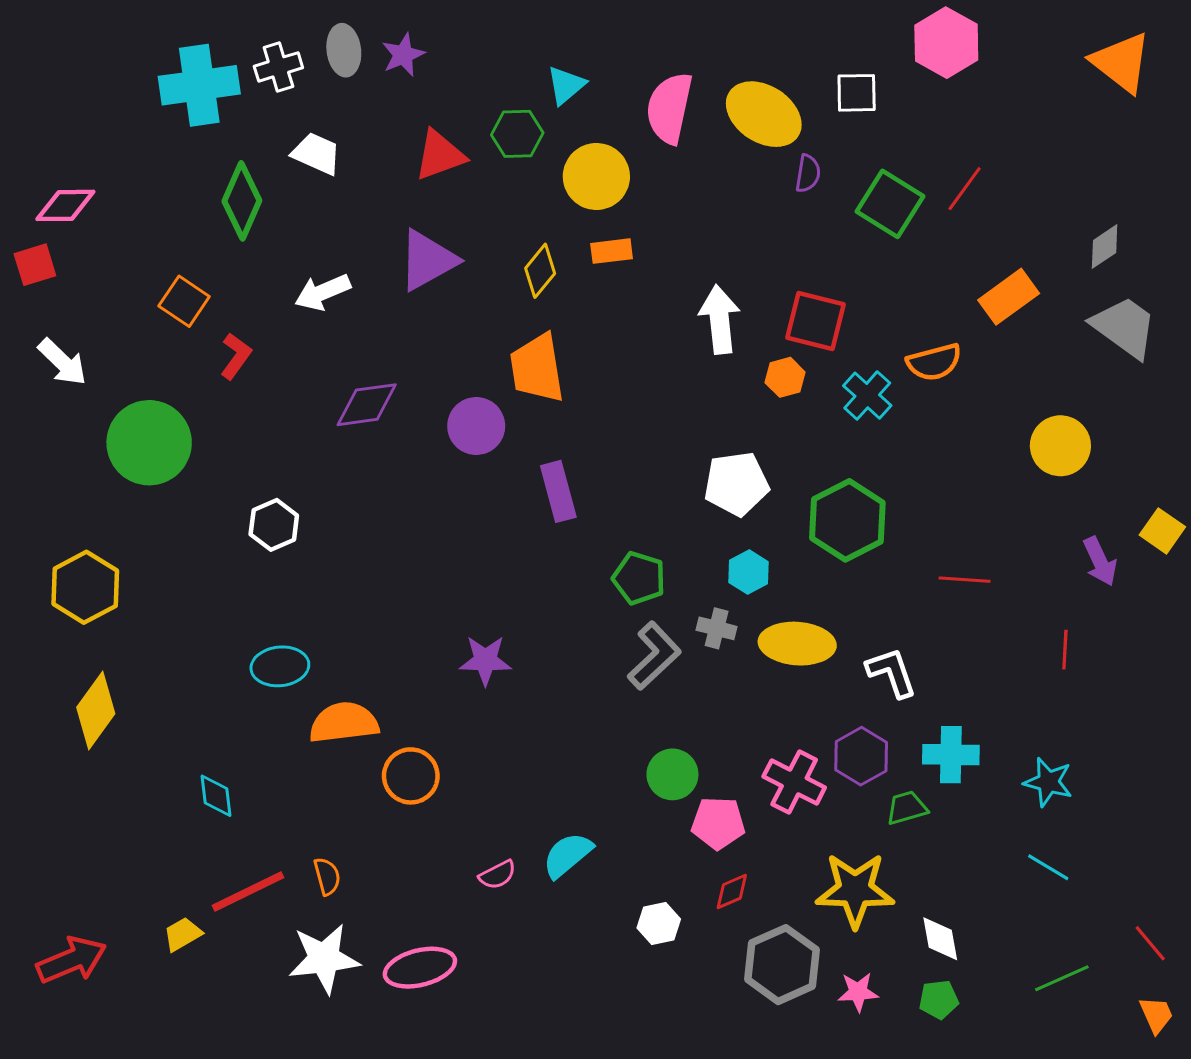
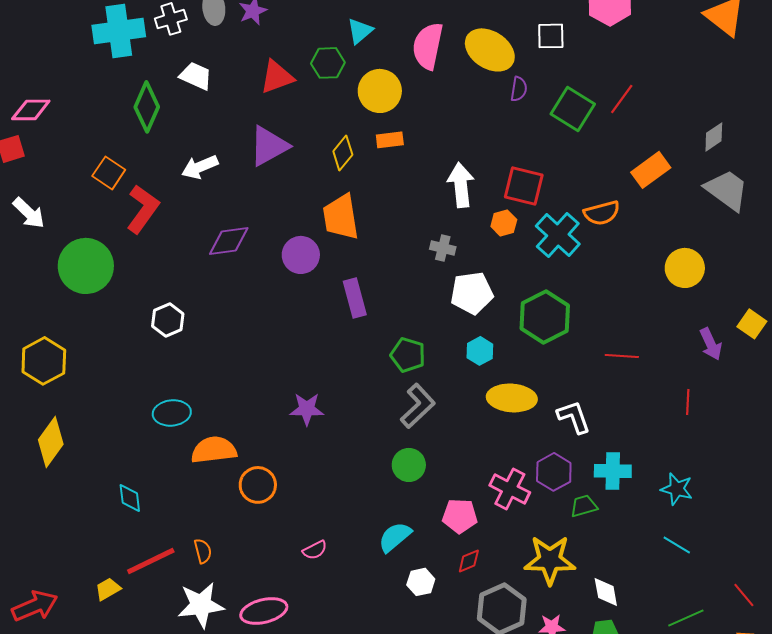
red L-shape: (236, 356) -> (143, 209), size x1.6
cyan cross: (867, 396) -> (558, 235), size x1.4
gray cross: (717, 628) -> (443, 248), moved
green circle: (672, 774) -> (409, 465), moved
cyan semicircle: (567, 855) -> (395, 537), moved

